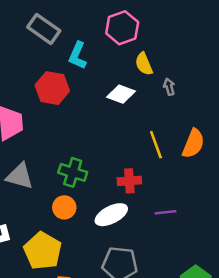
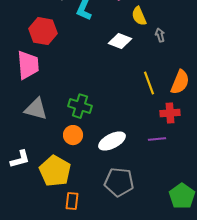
red hexagon: (52, 88) -> (43, 31), moved
red cross: (129, 181) -> (170, 113), moved

